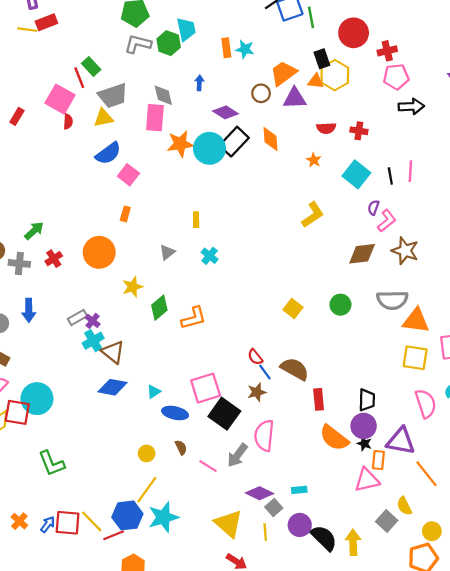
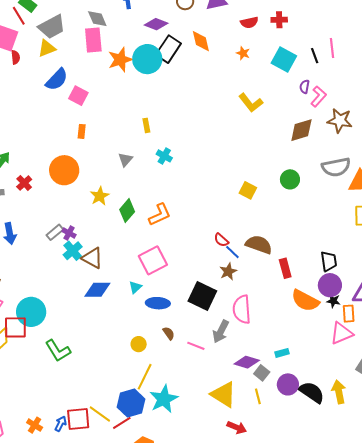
yellow L-shape: (313, 215) -> (251, 103), turned 95
pink square: (206, 388) -> (153, 260), moved
green L-shape: (52, 463) -> (58, 351), moved

